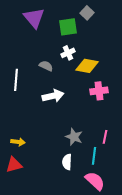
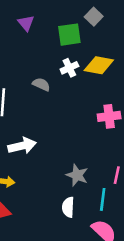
purple triangle: (34, 18) -> (26, 23), size x0.6
yellow diamond: (87, 66) -> (99, 65), moved
white arrow: (53, 96) -> (22, 146), moved

